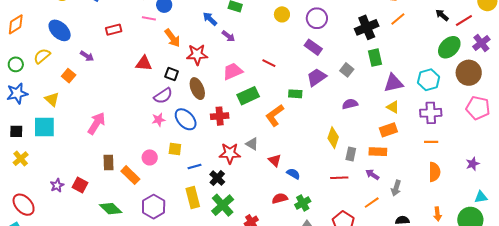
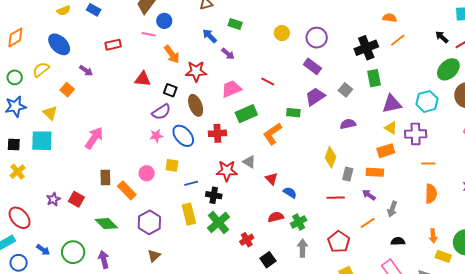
purple cross: (431, 113) -> (416, 134), moved
black cross: (217, 178) -> (214, 195), turned -35

